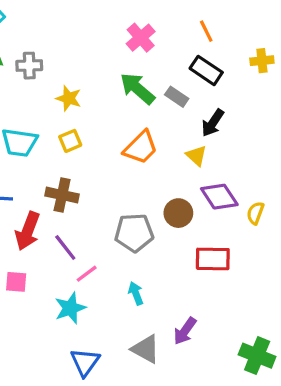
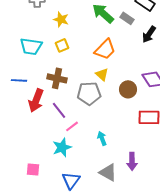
yellow triangle: (196, 156) -> (102, 74), moved
gray pentagon: (134, 233) -> (89, 93), moved
pink square: (16, 282) -> (33, 169), moved
purple arrow: (185, 331) -> (132, 161), turned -36

